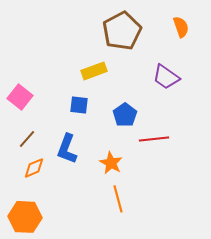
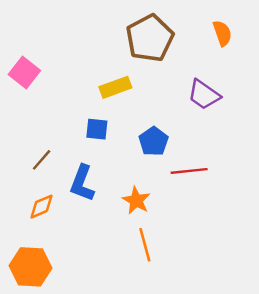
pink square: (20, 97) -> (24, 73), moved
brown line: (27, 139) -> (42, 160), moved

